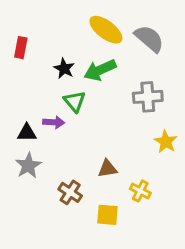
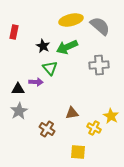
yellow ellipse: (106, 30) -> (71, 20), turned -50
yellow star: (166, 142) -> (111, 116), moved
yellow square: (107, 215) -> (78, 152), moved

